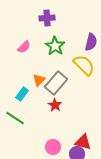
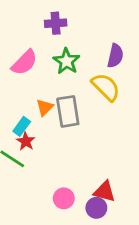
pink semicircle: (24, 47) -> (24, 63), size x1.5
gray rectangle: (56, 83) -> (68, 111), turned -50
red star: (55, 105) -> (26, 141), moved

